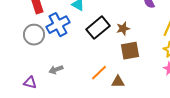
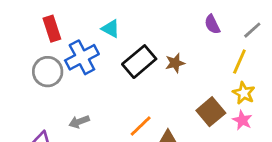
brown square: (130, 51) -> (211, 112), moved, turned -30

